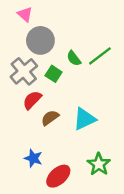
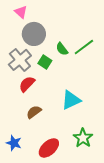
brown semicircle: (50, 118) -> (34, 112), moved
blue star: (33, 158) -> (14, 143), moved

